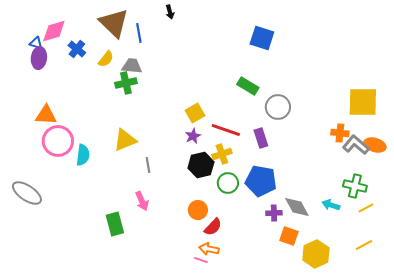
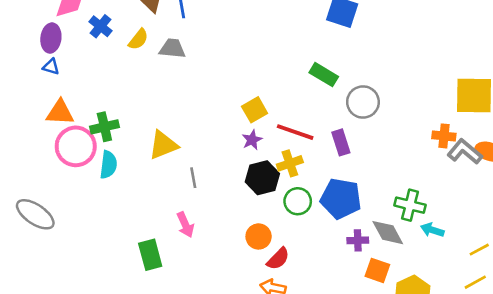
blue triangle: (36, 43) -> (51, 67), moved
green cross: (126, 83) -> (104, 127), moved
green cross: (355, 186) -> (410, 205), moved
yellow line: (366, 208) -> (479, 250), moved

